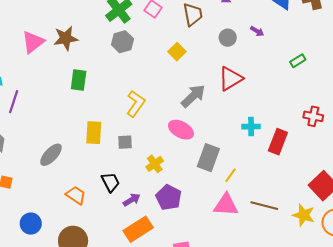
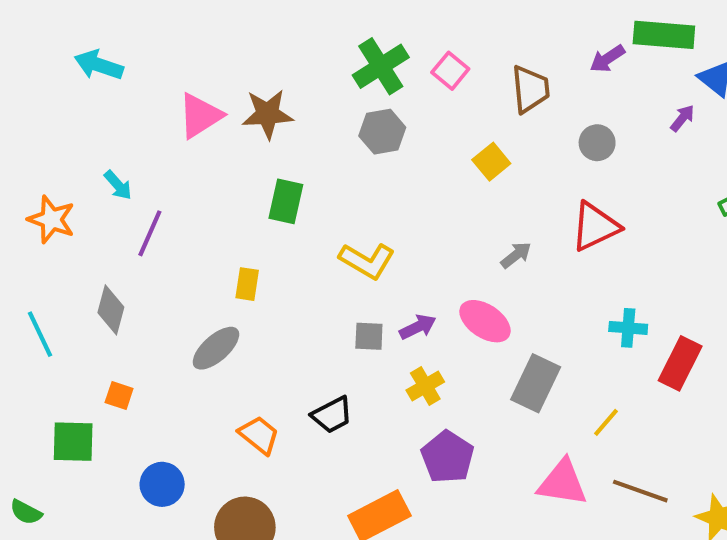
purple arrow: (257, 31) -> (682, 118), moved, turned -88
gray arrow: (193, 96) -> (516, 255), size x0.6
yellow L-shape: (136, 104) -> (367, 261), moved, turned 80
yellow rectangle: (94, 133) -> (247, 284), moved, size x0.7
yellow line: (231, 175) -> (606, 422), moved
black trapezoid: (111, 182) -> (332, 415), turned 85
purple arrow: (132, 200) -> (418, 327), moved

